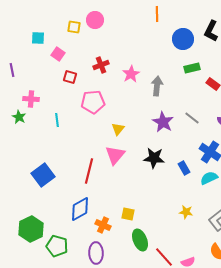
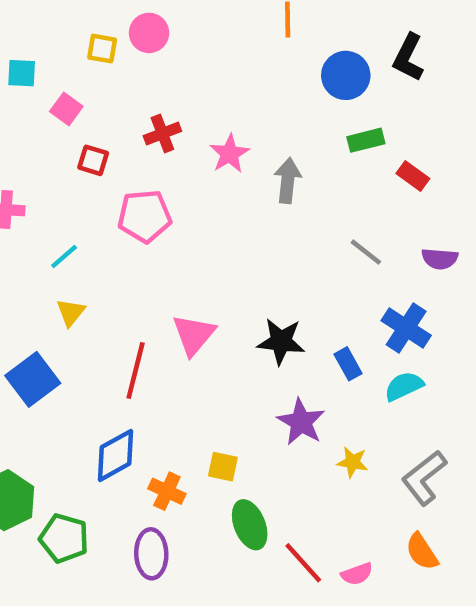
cyan line: (57, 120) -> (64, 256), turned 56
purple star: (163, 122) -> (301, 422), moved
yellow triangle: (118, 129) -> (71, 312), moved

